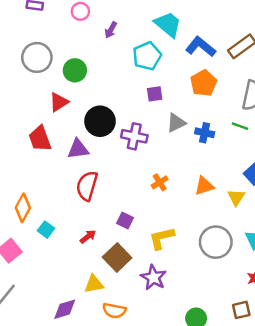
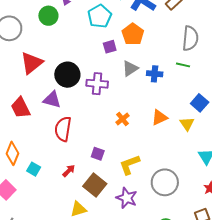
green circle: (75, 70) -> (48, 16), moved
orange pentagon: (204, 83) -> (133, 34), moved
red triangle: (59, 102) -> (32, 63), size x1.4
red trapezoid: (40, 139) -> (21, 108), moved
purple triangle: (78, 149) -> (52, 100), turned 30
gray circle: (216, 242) -> (165, 182), moved

